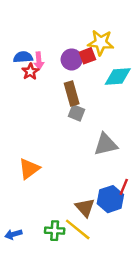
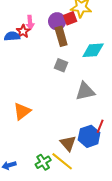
blue semicircle: (23, 57) -> (12, 36), moved
cyan diamond: (118, 76) -> (93, 50), moved
brown rectangle: (72, 93) -> (61, 36), moved
green cross: (55, 231) -> (43, 162), turned -35

